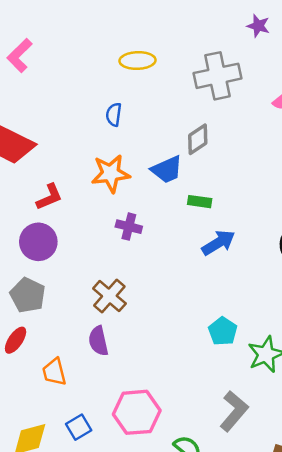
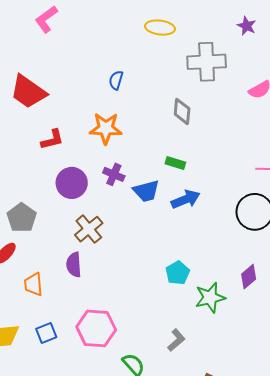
yellow ellipse: (138, 61) -> (160, 28), moved
gray diamond: (198, 139) -> (182, 111), turned -60
blue trapezoid: (167, 170) -> (146, 191), moved
purple circle: (38, 242) -> (72, 183), moved
gray L-shape: (234, 411) -> (176, 340), size x0.7

